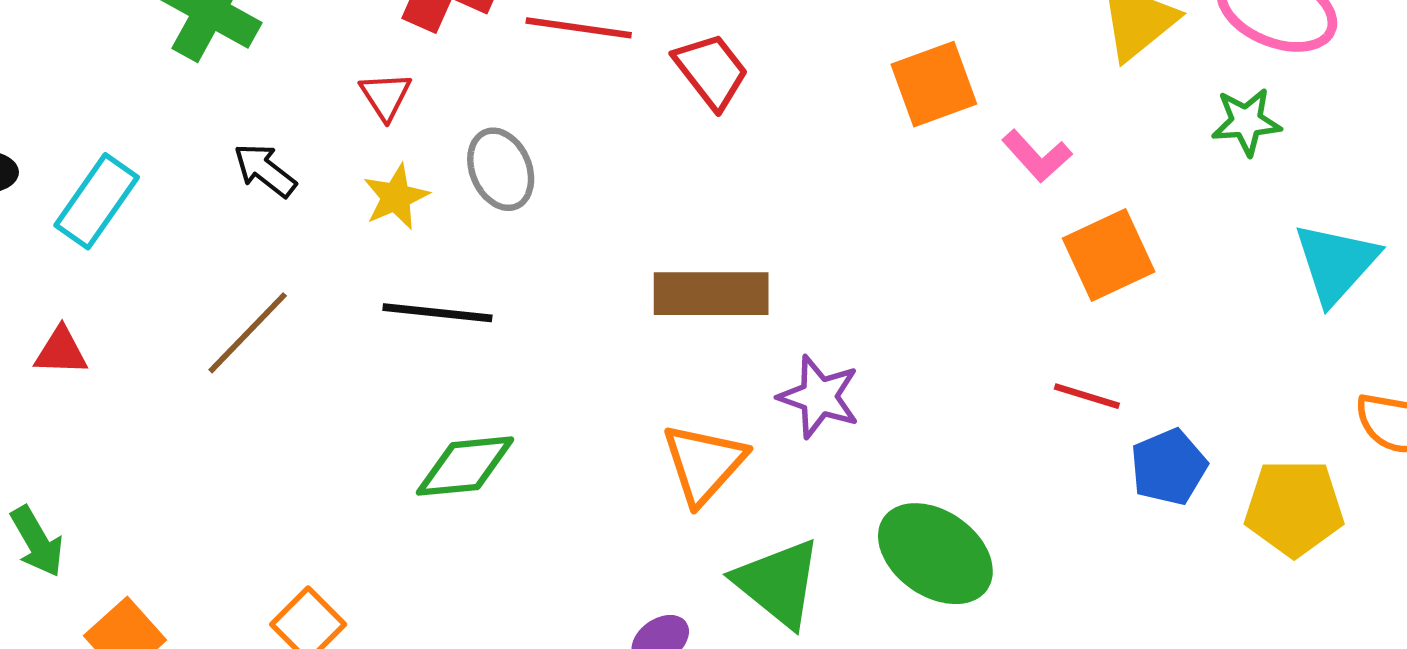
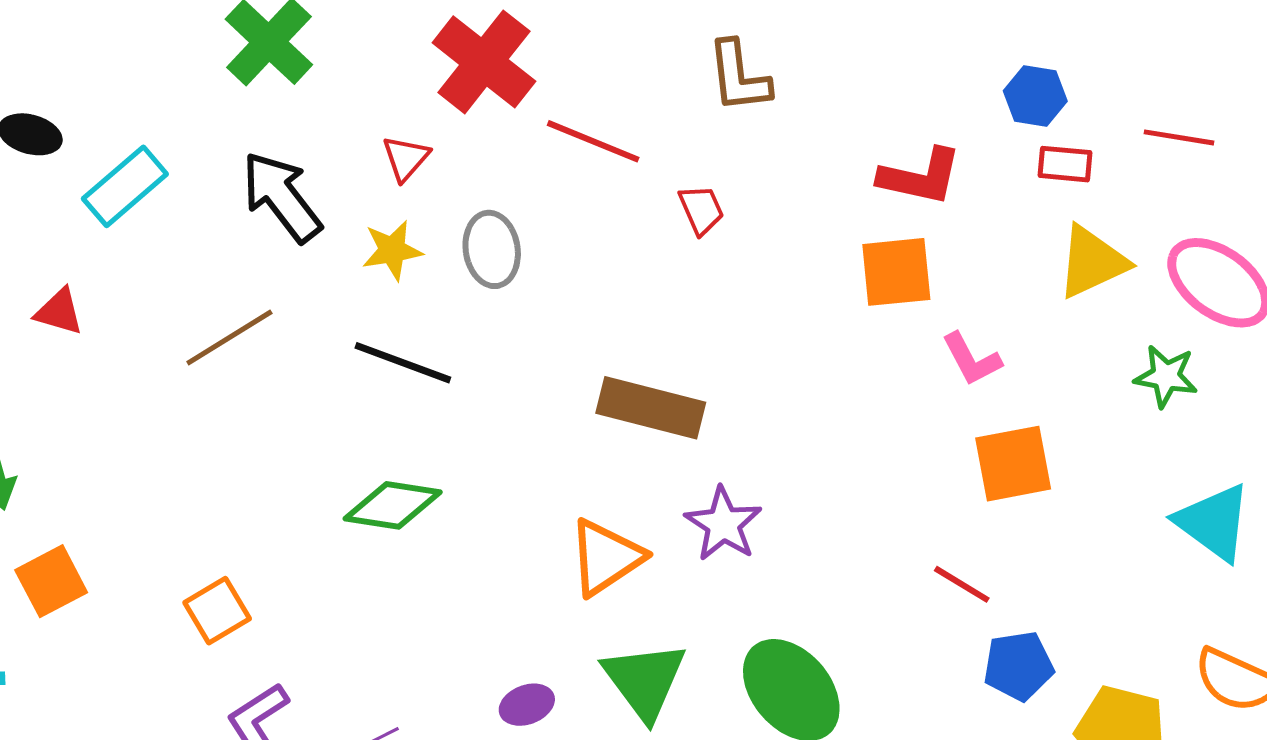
red trapezoid: (711, 71) -> (701, 210), size x0.7
black arrow: (265, 170) -> (282, 197), size x1.6
cyan triangle: (1336, 263) -> (1214, 522), turned -50

